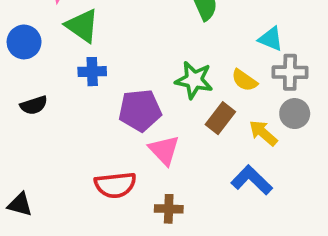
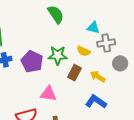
purple pentagon: (140, 110) -> (32, 62), moved, turned -30
gray circle: (295, 114) -> (120, 63), moved
pink triangle: (164, 150) -> (48, 94), turned -30

